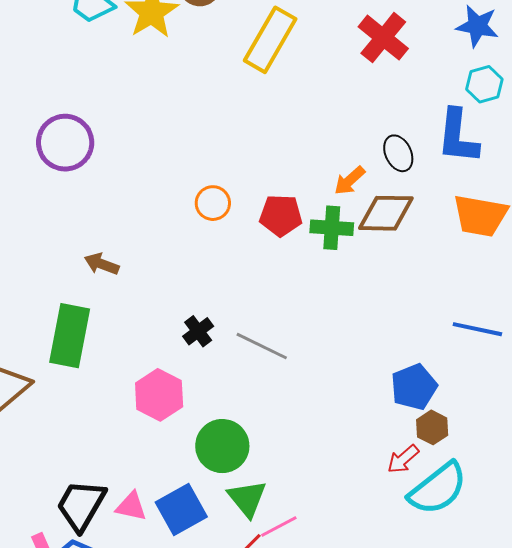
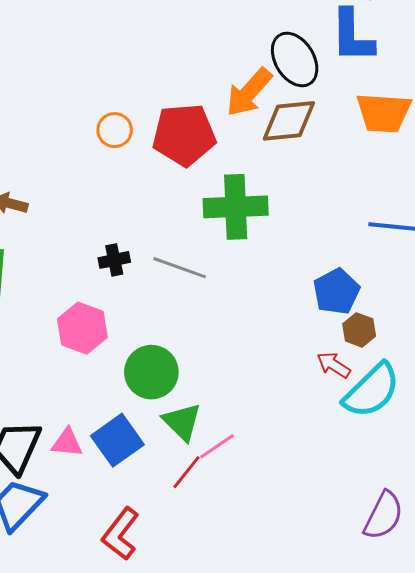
black ellipse: (398, 153) -> (295, 59), size x1.5
orange arrow: (350, 181) -> (249, 92), size x1.6
red pentagon: (281, 215) -> (184, 135), size x1.5
green cross: (332, 228) -> (236, 207), moved, size x1.5
black cross: (198, 331) -> (114, 260), turned 32
red arrow: (403, 459) -> (334, 365), turned 80

